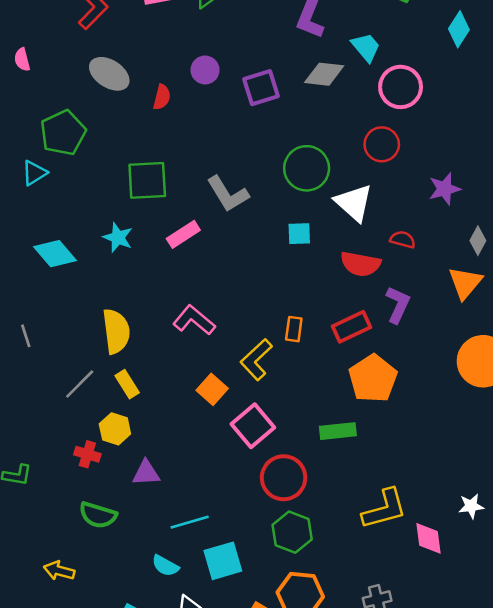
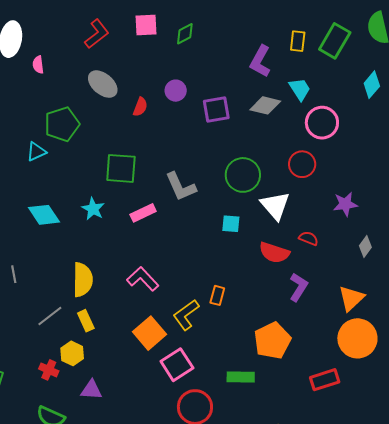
orange triangle: (465, 283) -> (351, 298), moved
red rectangle: (351, 327) -> (325, 380), moved
orange square: (212, 389) -> (150, 333), size x1.4

